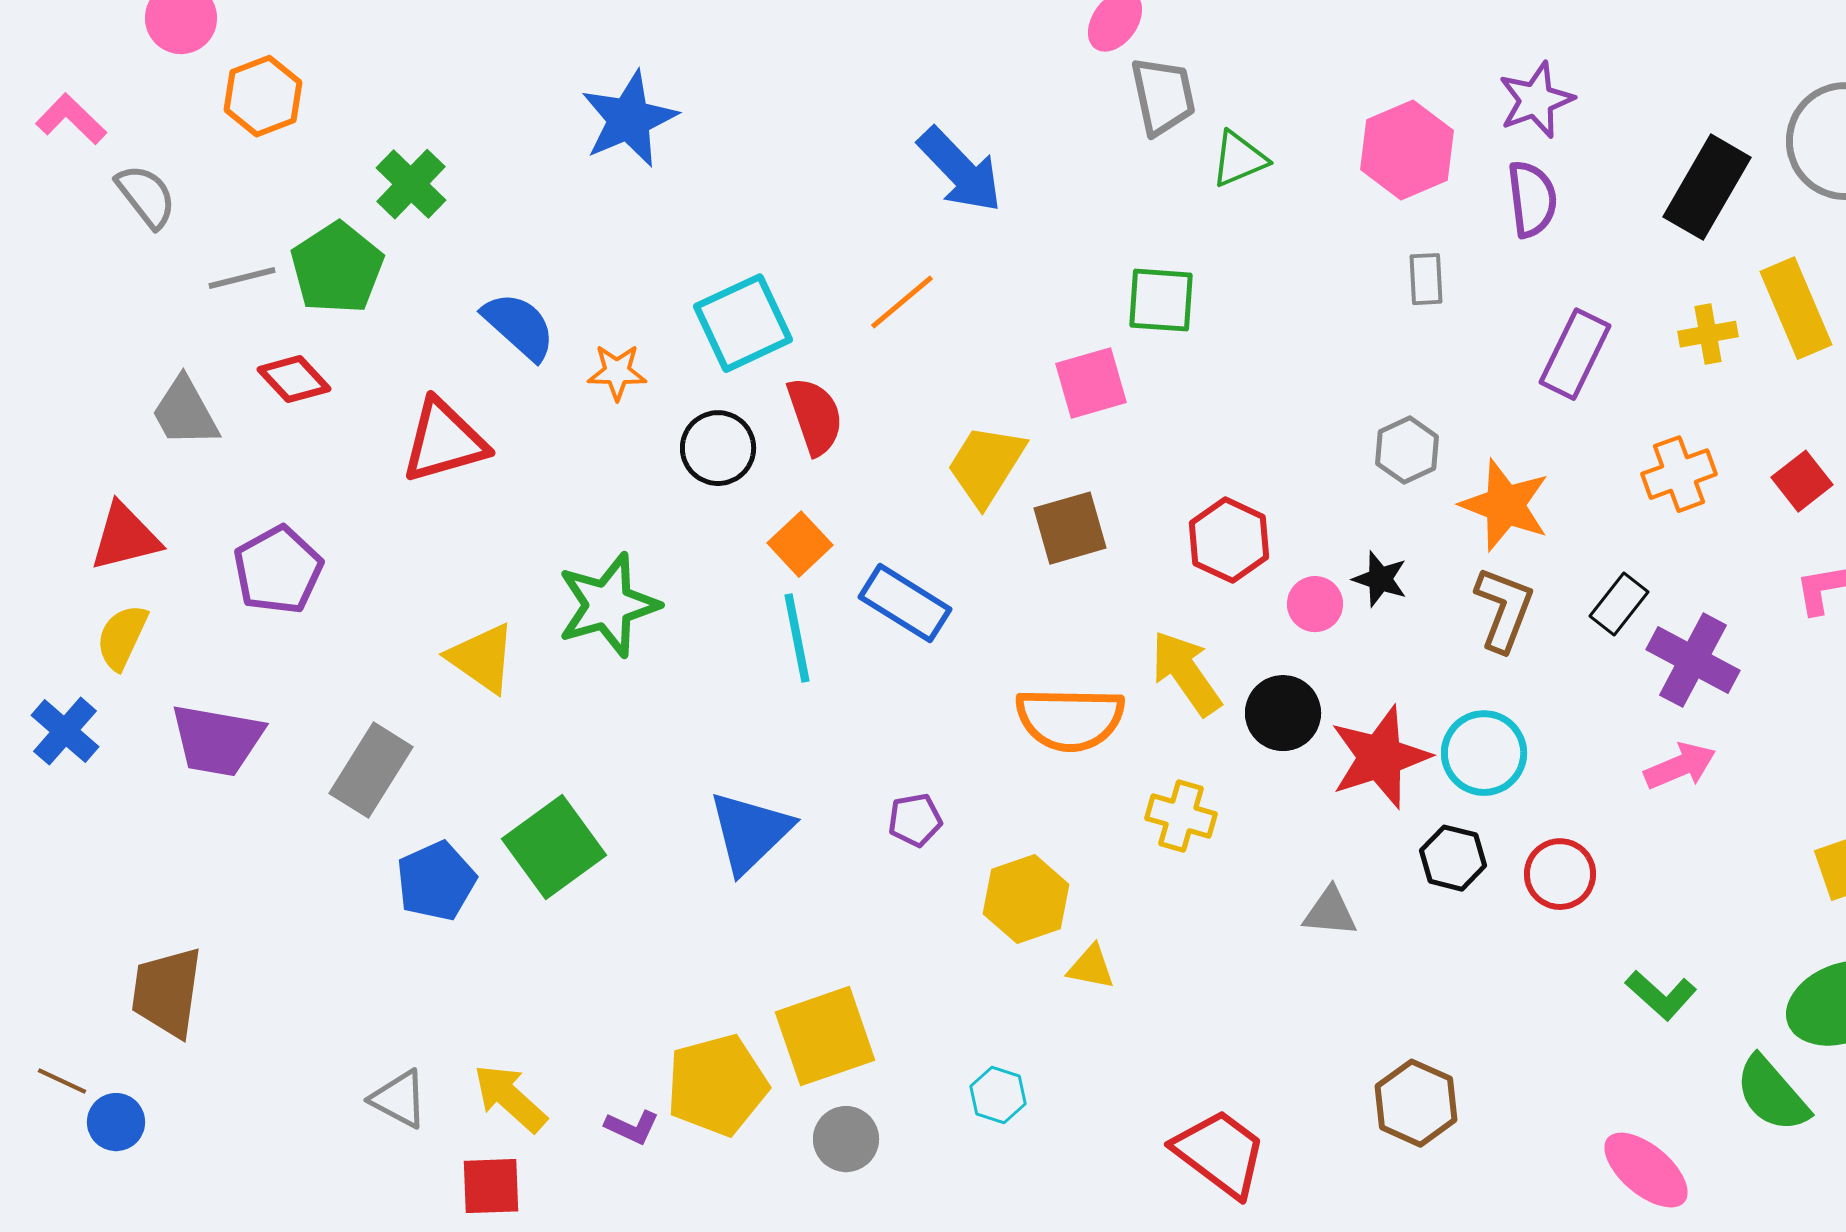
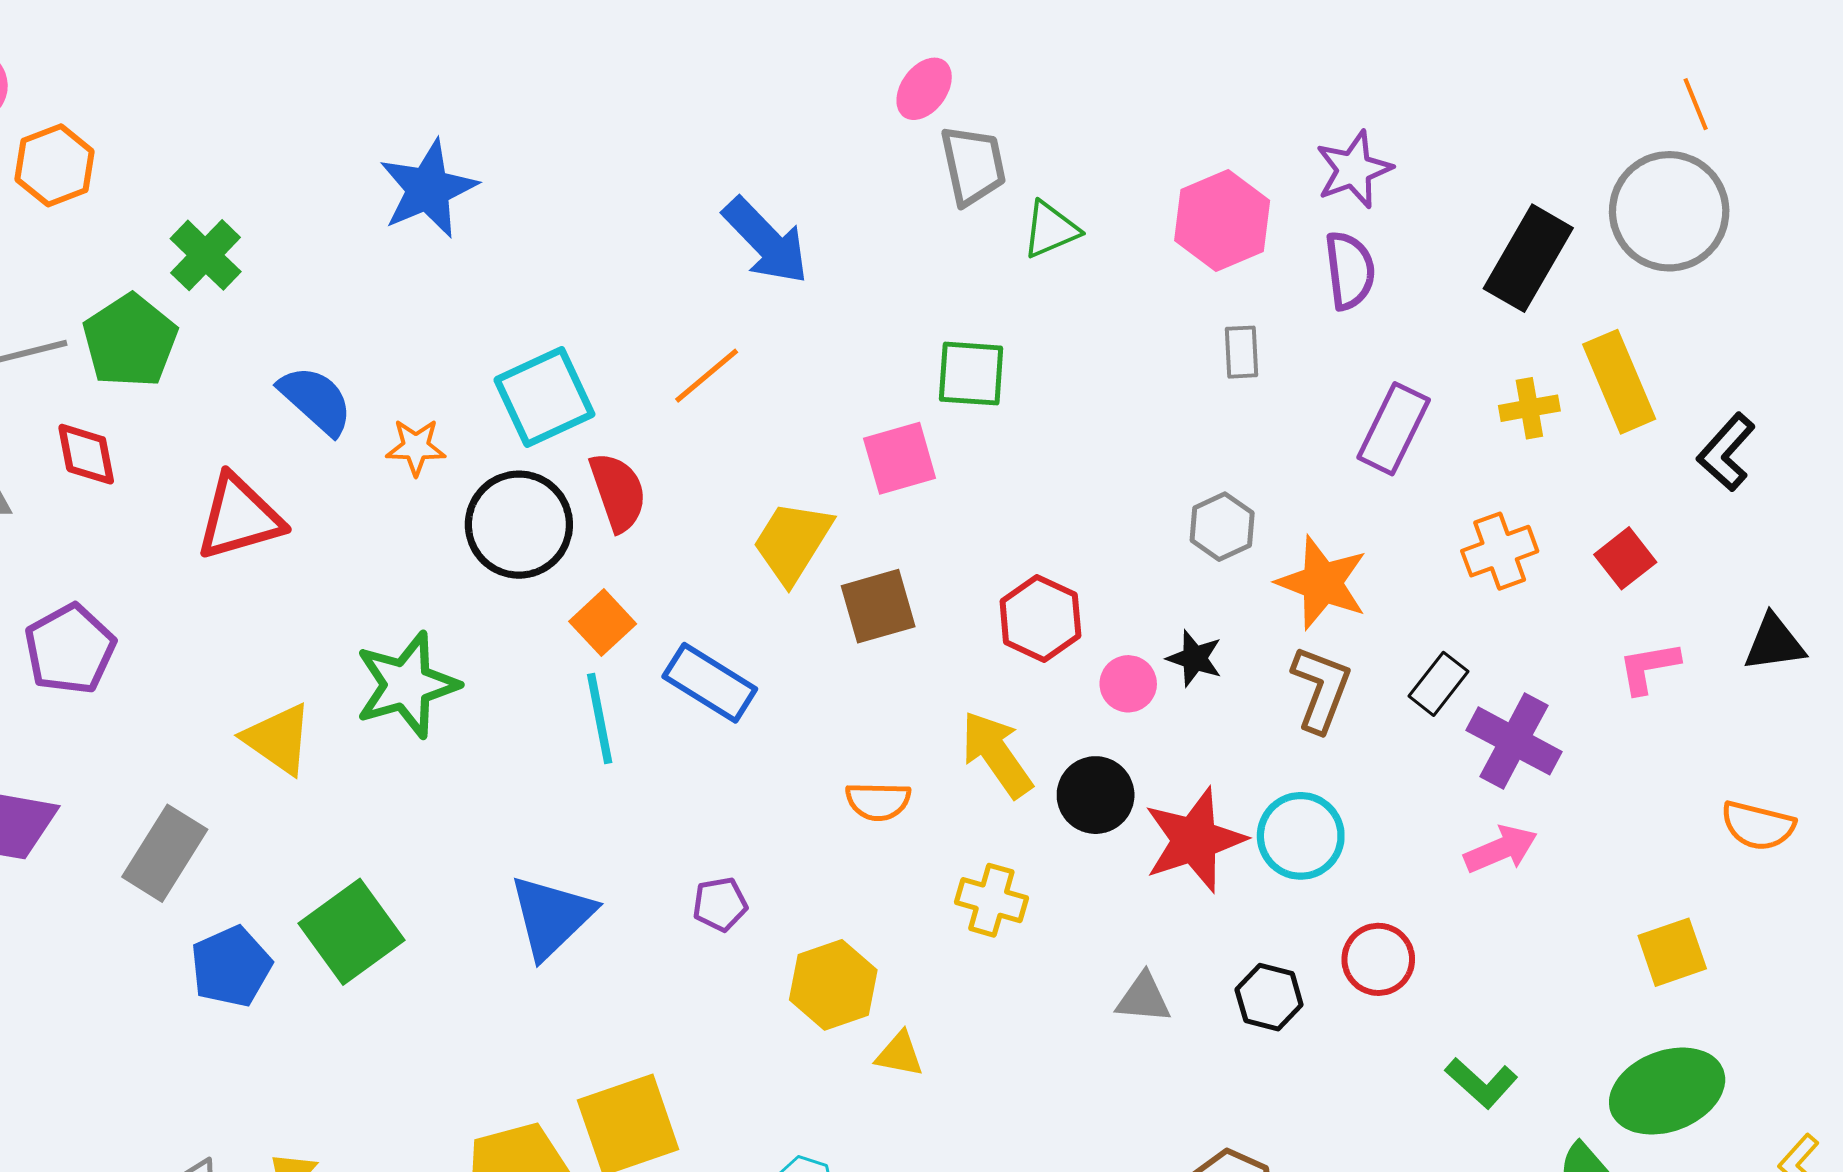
red diamond: (294, 379) -> (86, 454), turned 32
black circle: (718, 448) -> (519, 525), size x1.4
orange semicircle: (1070, 719) -> (878, 801), size x0.6
black hexagon: (1453, 858) -> (1269, 997), moved

